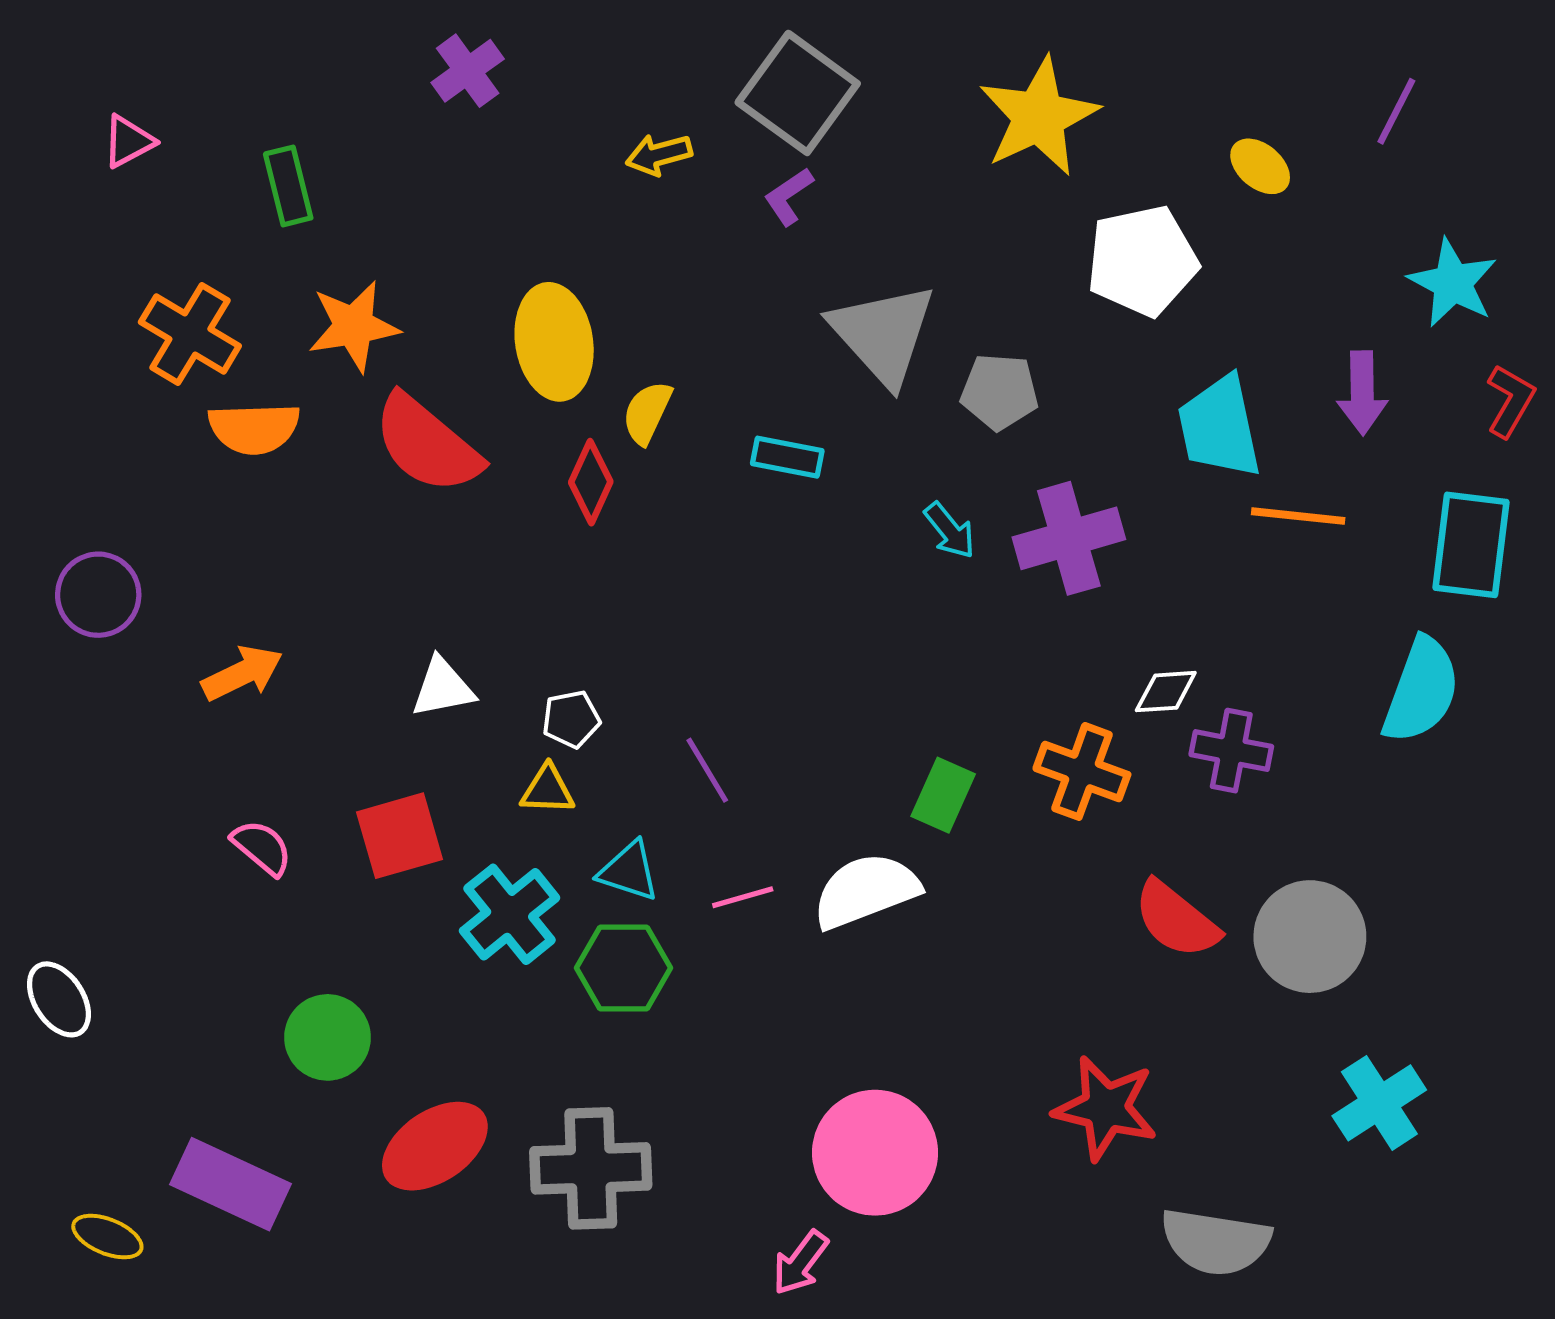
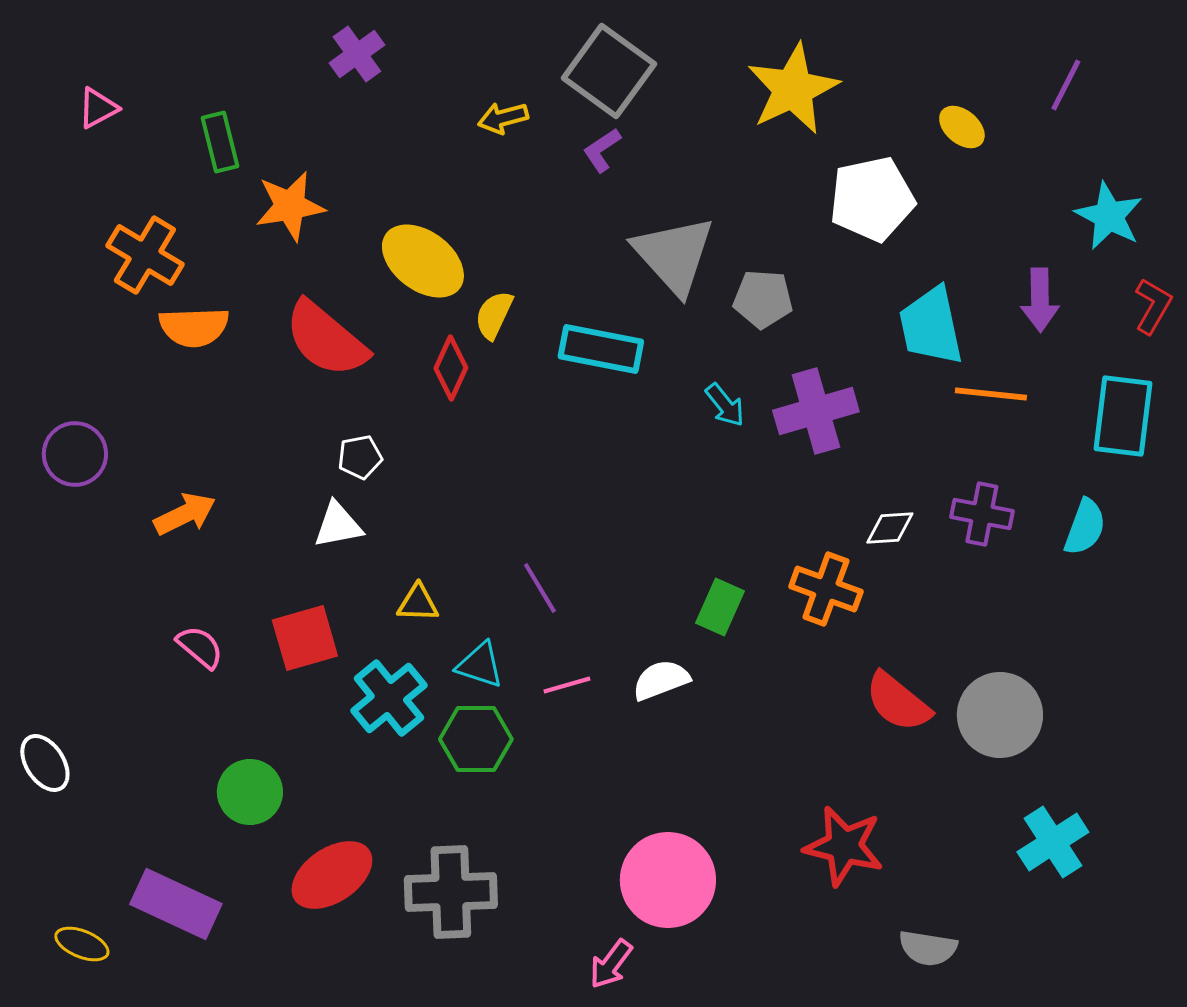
orange star: (354, 326) -> (290, 206), moved
yellow ellipse: (554, 342) -> (423, 261), turned -44
cyan rectangle: (787, 457) -> (601, 349), size x1.5
cyan semicircle: (1421, 690) -> (1085, 527), size x0.7
white pentagon: (571, 719) -> (360, 457), moved
purple cross: (1231, 751) -> (982, 514), moved
white semicircle: (866, 891) -> (661, 680), size x0.7
gray semicircle: (1216, 1242) -> (928, 948), size x0.7

